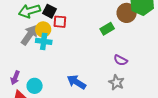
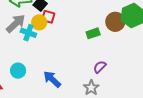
yellow circle: (43, 29) -> (39, 22), moved
purple semicircle: (121, 60) -> (100, 67), turned 96
cyan circle: (35, 86) -> (18, 71), moved

